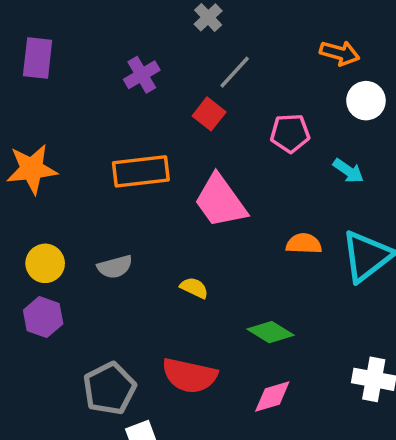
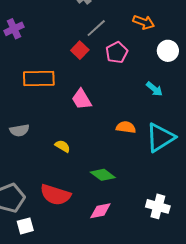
orange arrow: (340, 53) -> (144, 22), moved
purple cross: (142, 75) -> (14, 29), moved
pink pentagon: (290, 133) -> (117, 52), moved, turned -30
pink trapezoid: (220, 201) -> (82, 99), size x0.7

